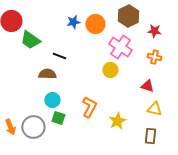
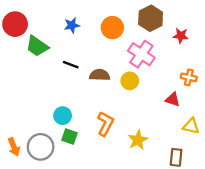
blue star: (73, 22) -> (72, 25), moved
orange cross: (154, 57) -> (189, 77), moved
brown semicircle: (47, 74) -> (100, 75), moved
yellow triangle: (154, 109) -> (191, 126), moved

